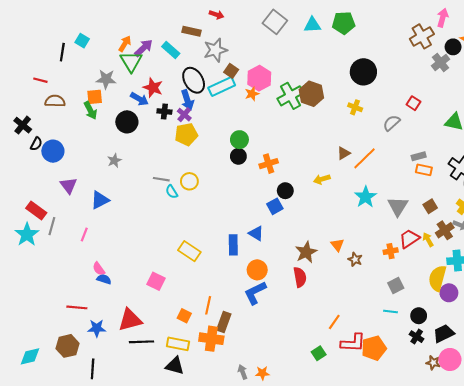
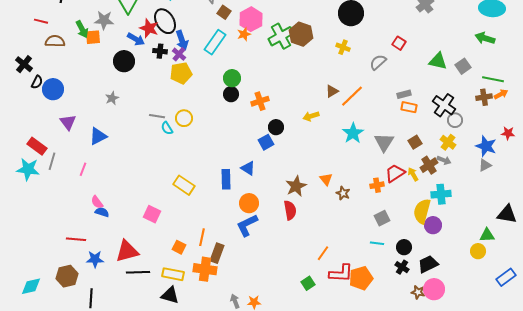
black ellipse: (194, 80) -> (165, 21), moved
cyan rectangle: (222, 86) -> (215, 42), moved, turned -30
green arrow: (90, 110) -> (82, 29), moved
cyan star: (27, 234) -> (28, 169), turned -30

